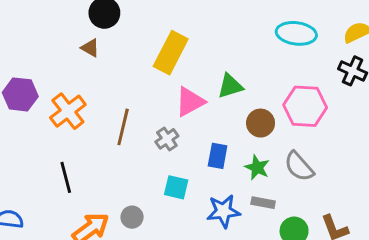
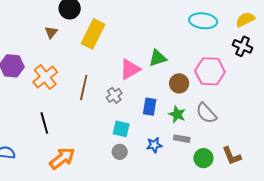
brown triangle: (90, 48) -> (51, 32), moved, turned 40
yellow rectangle: (171, 53) -> (93, 34), moved
blue star: (223, 211) -> (154, 145), size x0.7
gray circle: (132, 217) -> (120, 152), moved

